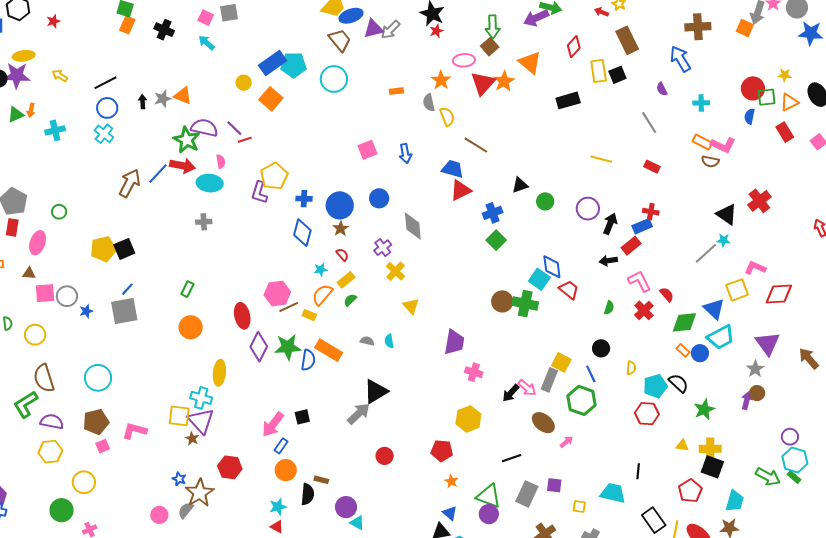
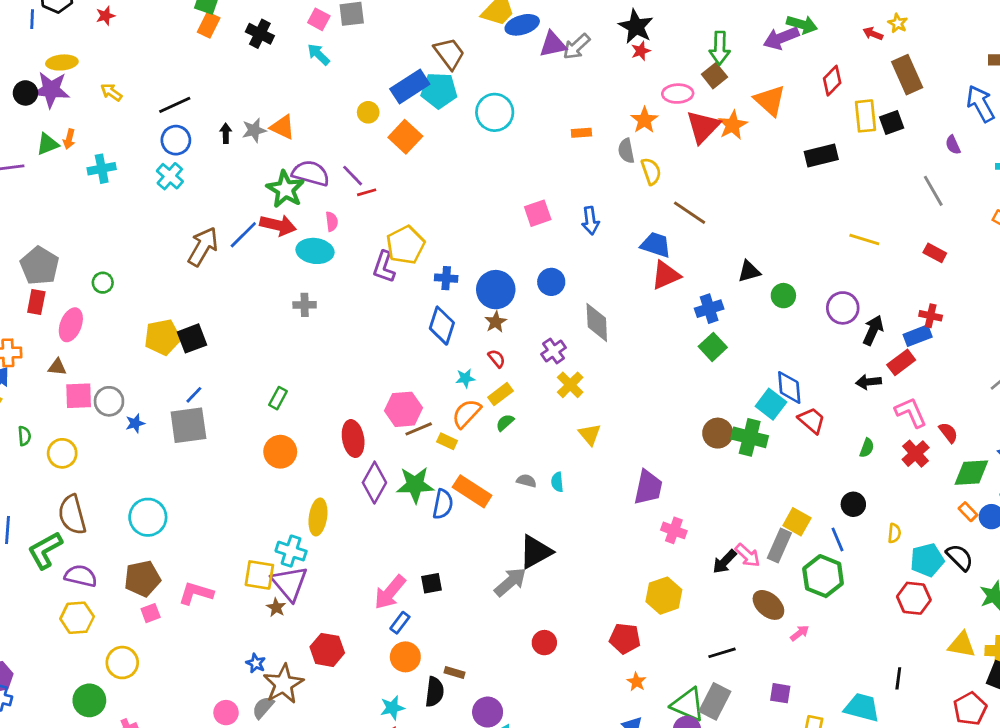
brown trapezoid: (340, 40) -> (449, 53), moved
yellow triangle: (682, 445) -> (962, 645), size x1.5
gray rectangle: (527, 494) -> (715, 701), moved

